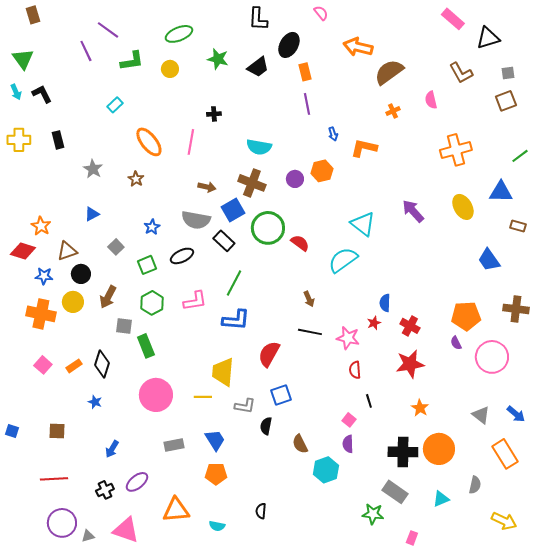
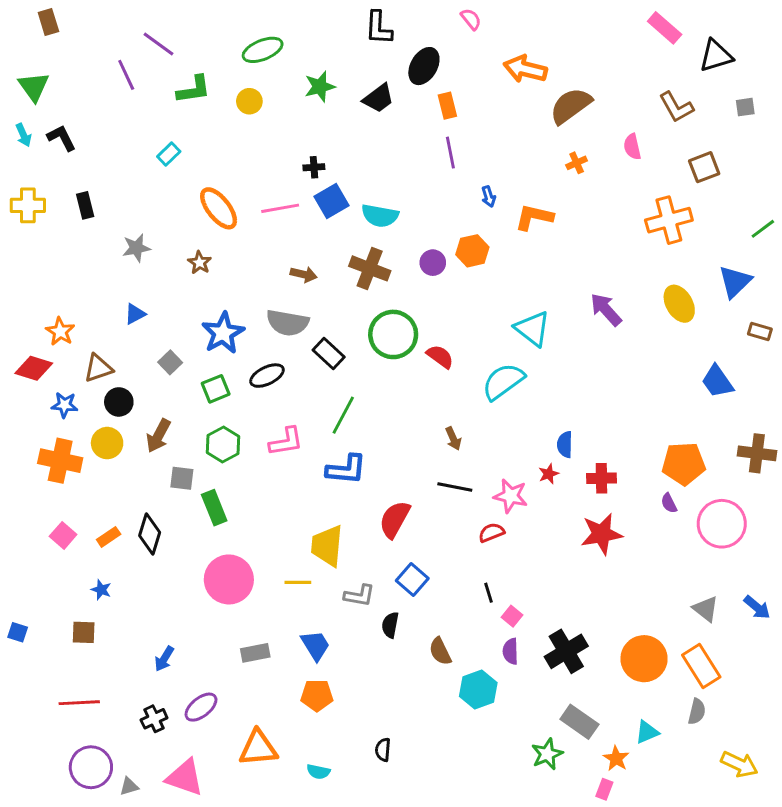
green star: (218, 59) -> (320, 87), turned -30
brown square: (506, 101) -> (704, 167), moved
pink line: (191, 142) -> (280, 208), turned 70
gray star: (93, 169) -> (136, 248), turned 30
blue triangle: (501, 192) -> (735, 282), turned -45
blue square: (233, 210) -> (332, 201), moved
blue star: (152, 227) -> (223, 333), size x1.8
red cross: (410, 326) -> (601, 478), turned -30
red semicircle: (355, 370) -> (491, 533), moved, turned 72
blue square: (281, 395) -> (412, 579), turned -30
black line: (369, 401) -> (489, 593), moved
blue star: (95, 402) -> (101, 590), moved
orange star: (420, 408) -> (616, 758), moved
black cross: (403, 452) -> (566, 651), moved, turned -32
orange rectangle: (505, 454) -> (701, 666), moved
green star: (373, 514) -> (547, 754), turned -30

